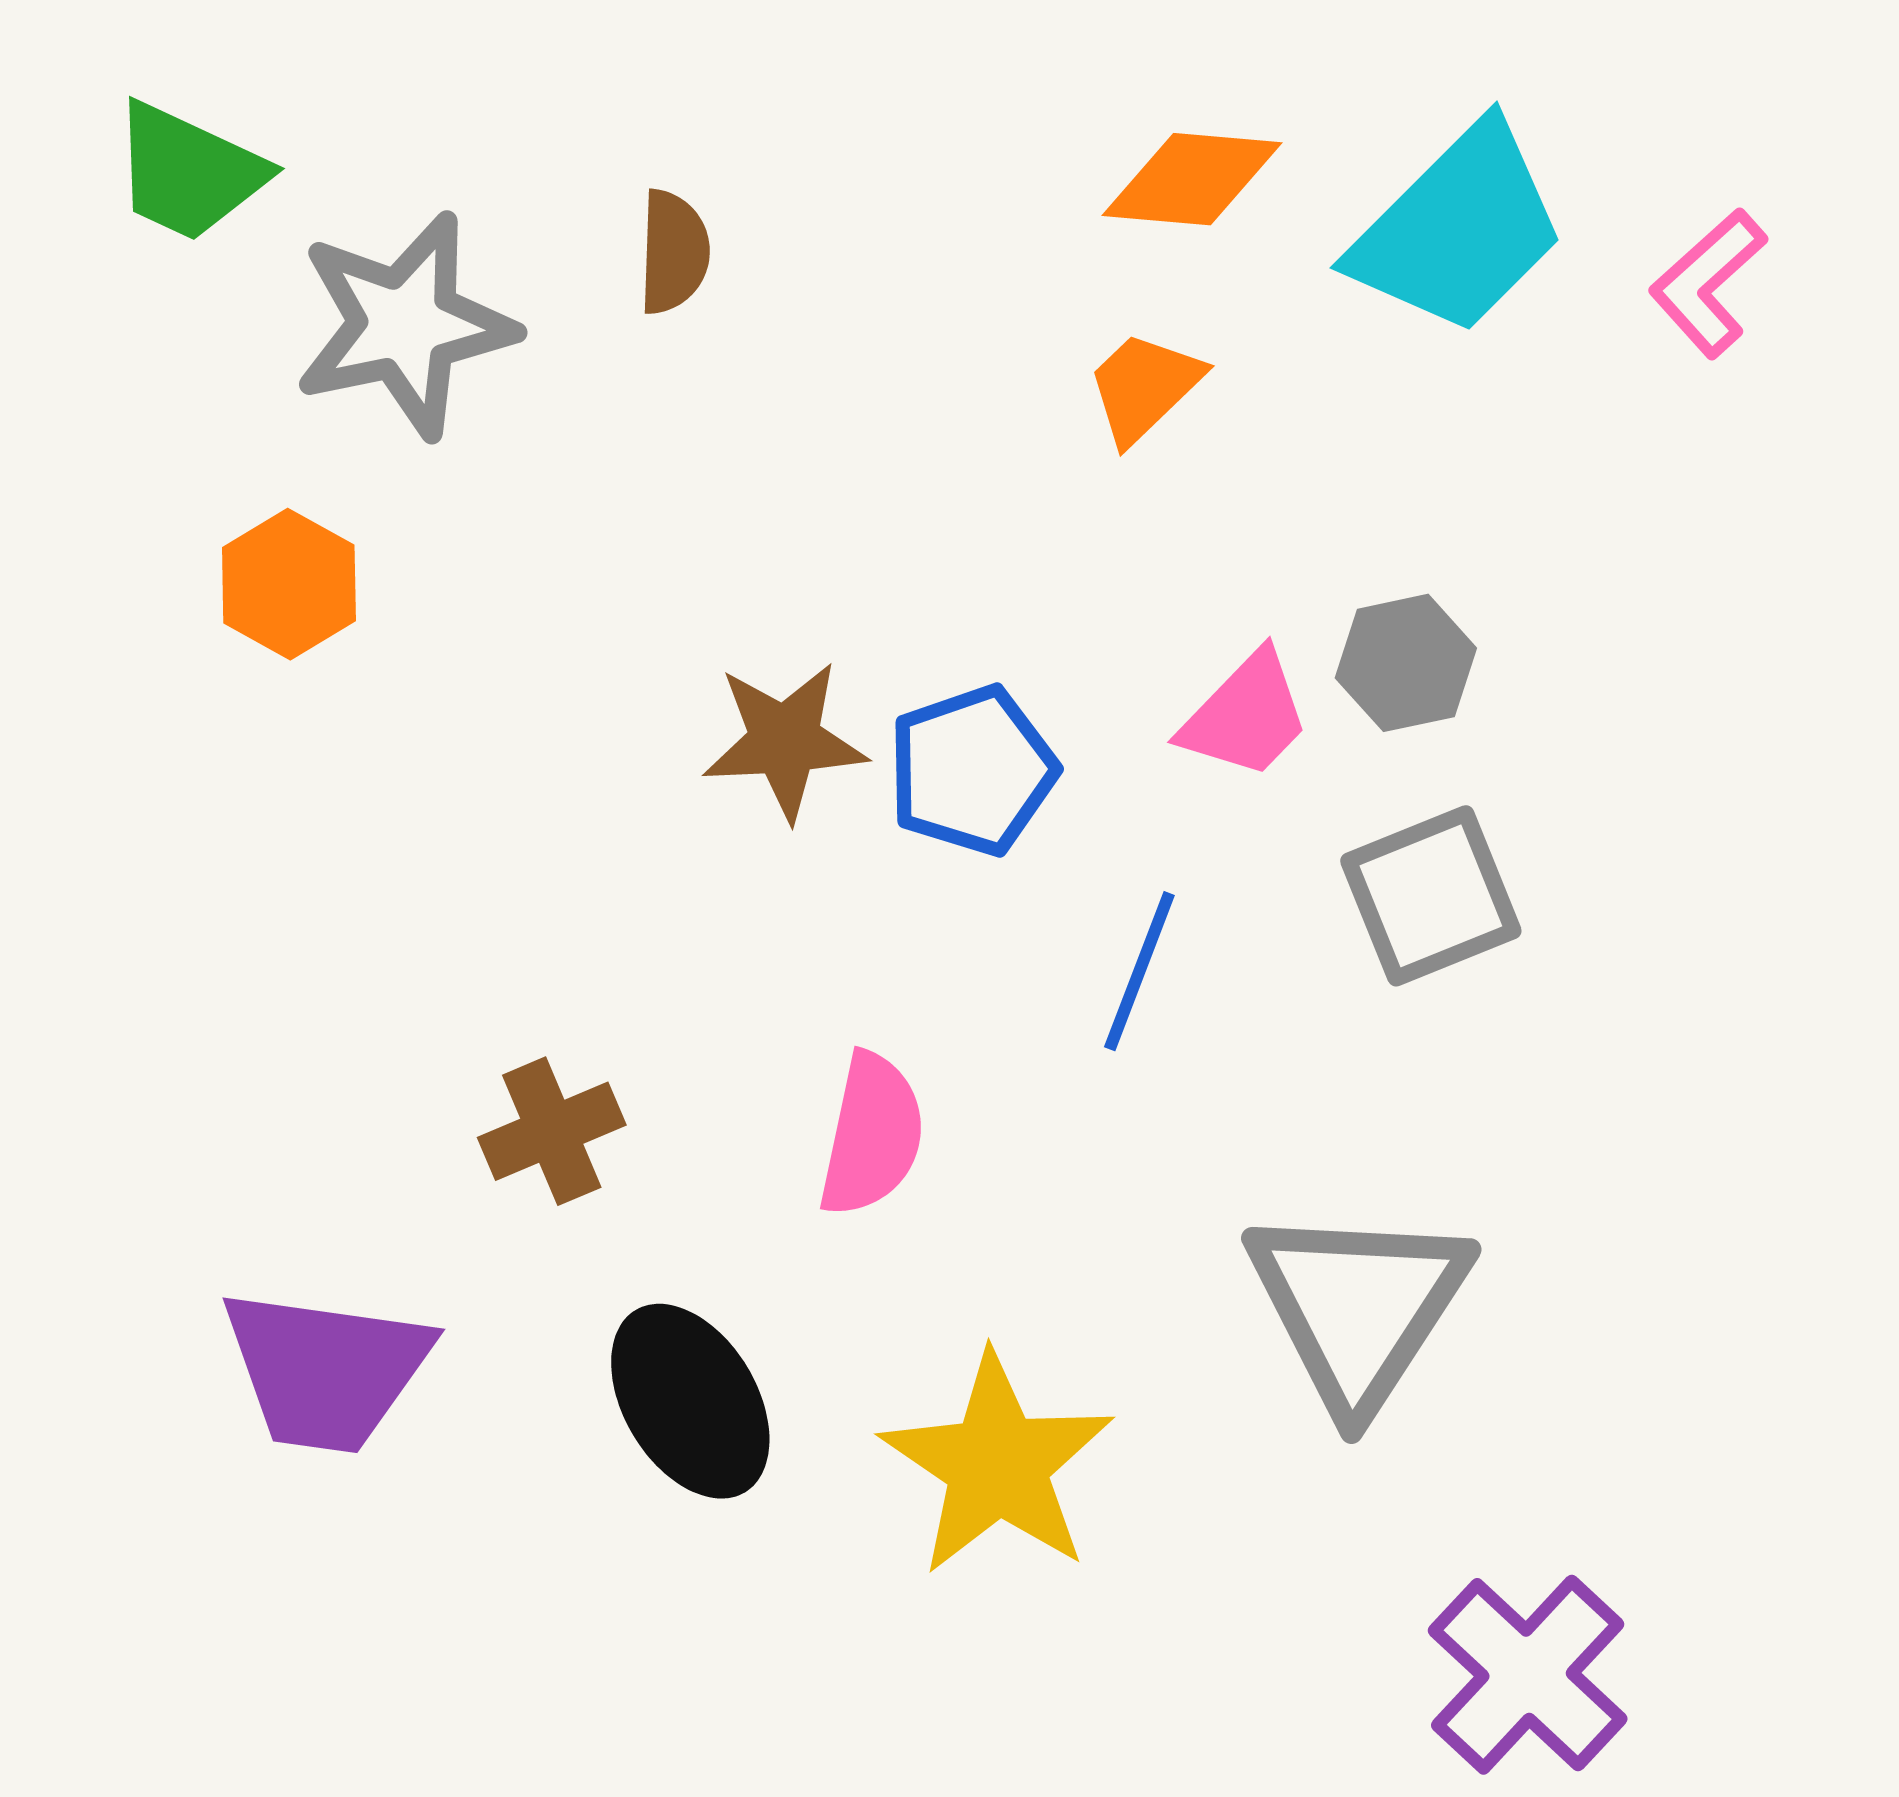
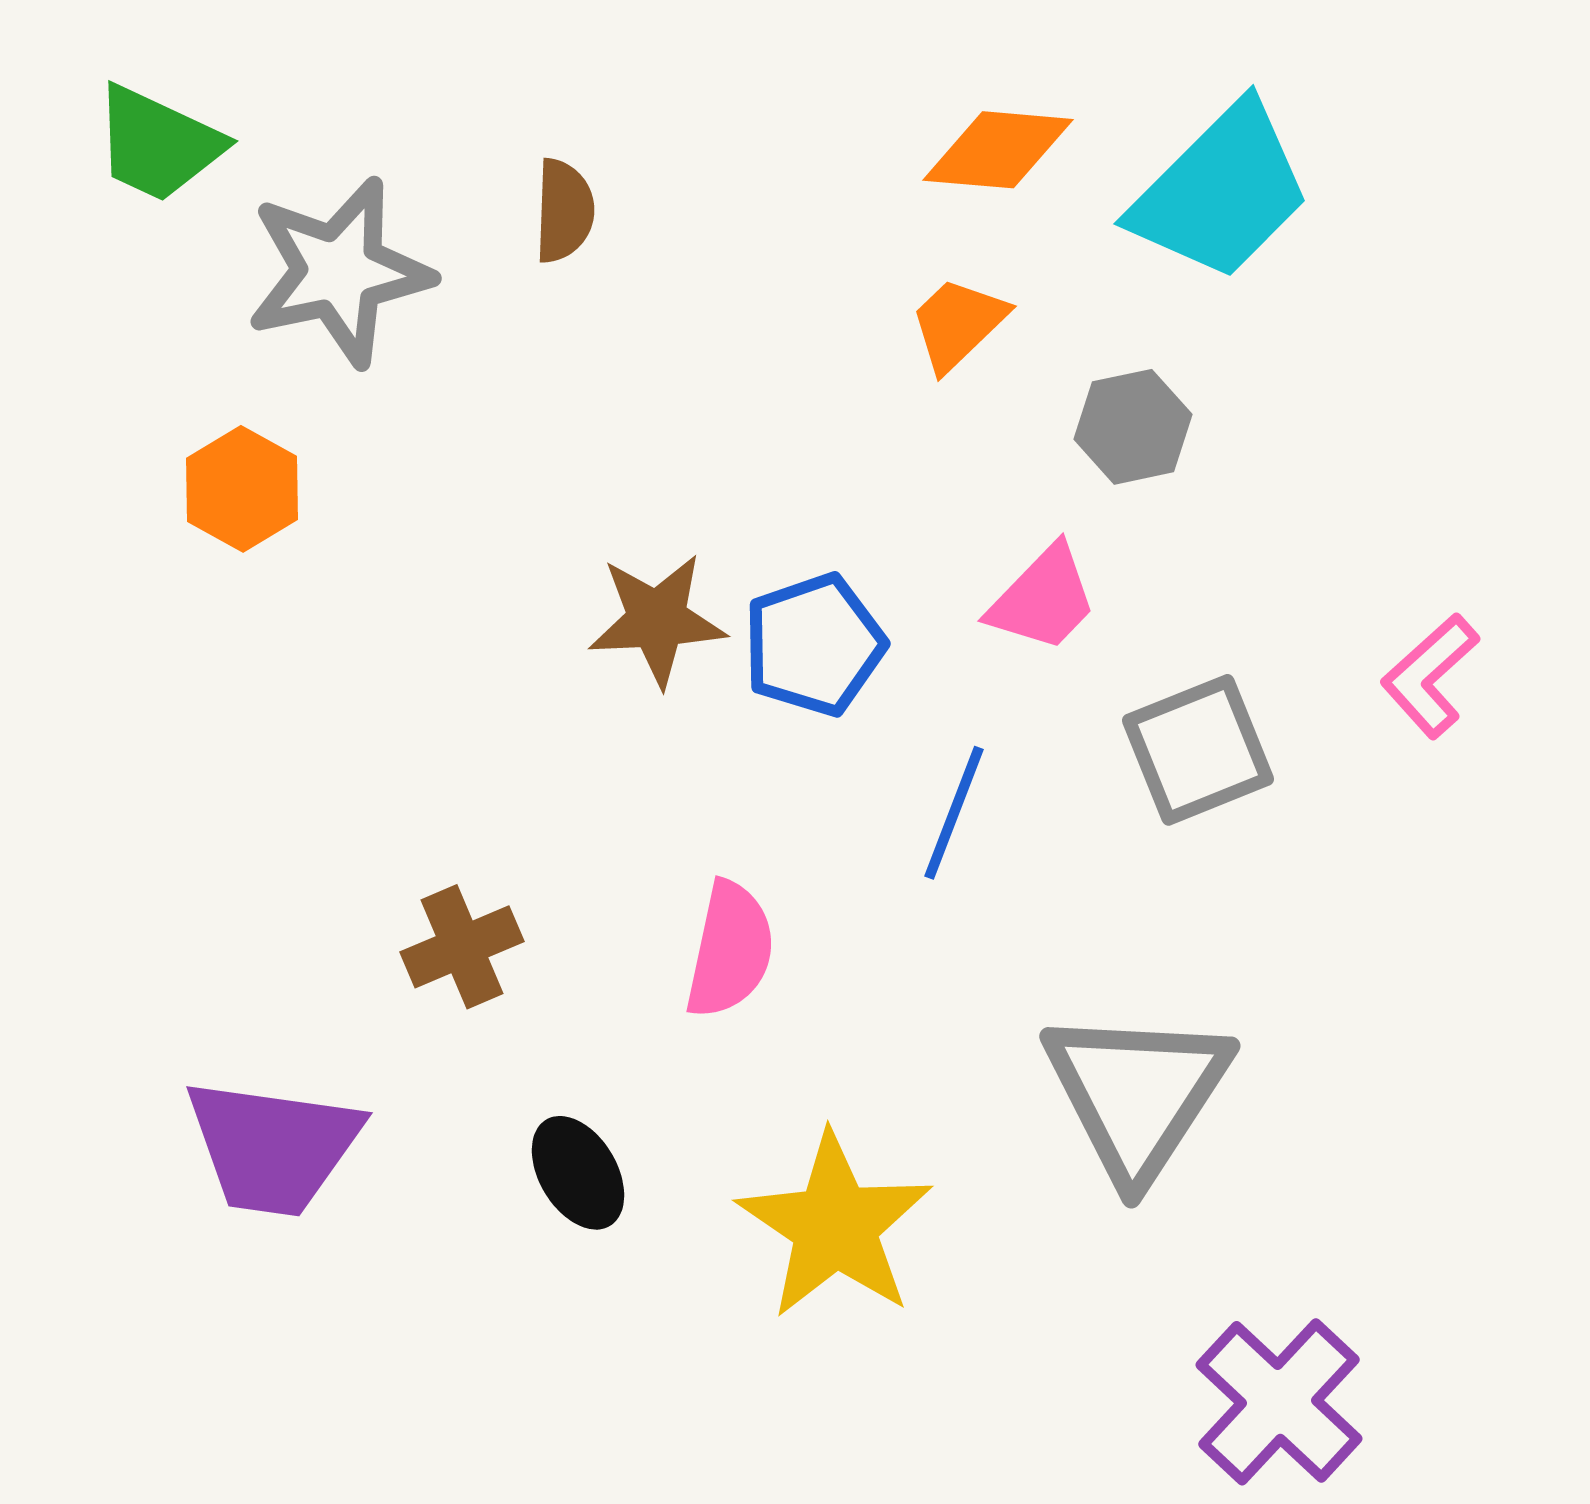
pink L-shape: (1708, 283) -> (1430, 676), moved
gray hexagon: (1406, 663) -> (1133, 427), moved
black ellipse: (690, 1401) -> (578, 1173), size x0.7

